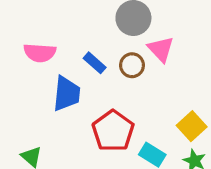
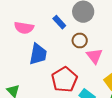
pink triangle: (161, 49) -> (94, 56), moved
blue rectangle: (95, 63) -> (59, 22), moved

